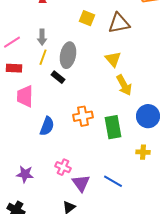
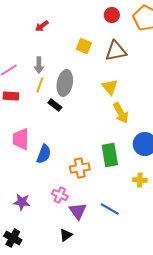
pink trapezoid: (25, 96) -> (21, 139), moved
orange cross: (83, 116) -> (80, 168), moved

